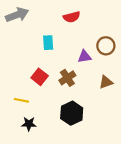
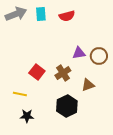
cyan rectangle: (48, 43) -> (41, 14), moved
brown circle: (106, 46) -> (99, 56), moved
brown triangle: (106, 82) -> (88, 85), moved

